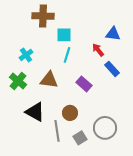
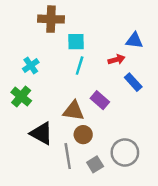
red arrow: (98, 50) -> (117, 60), turned 112
brown triangle: (49, 80) -> (74, 111), moved

